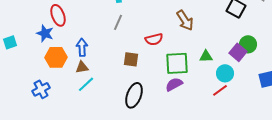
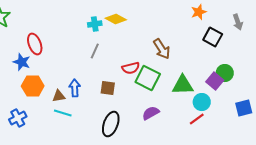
blue arrow: (82, 47) -> (75, 88), moved
green triangle: (206, 56) -> (183, 85), size x1.6
green square: (177, 63) -> (148, 78), moved, turned 30
cyan line: (86, 84) -> (63, 113), turned 60

